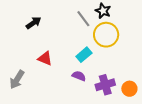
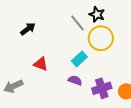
gray arrow: (17, 80) -> (13, 86), turned 36

